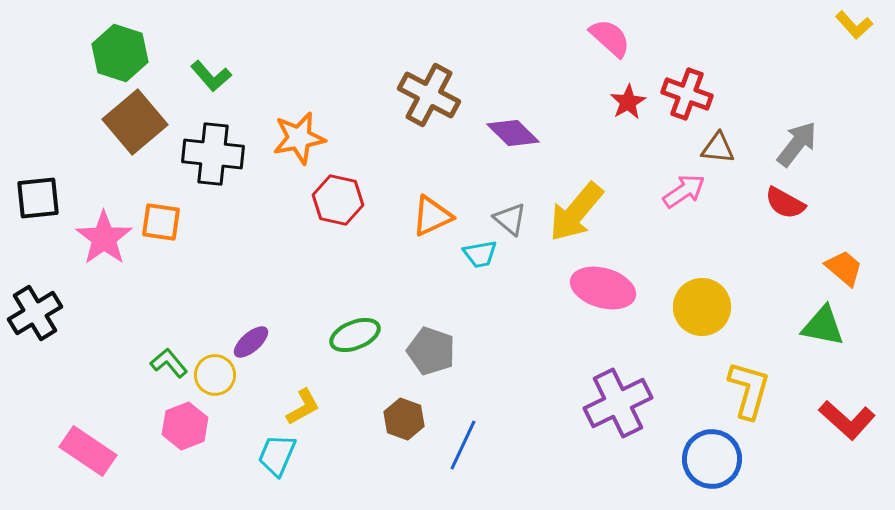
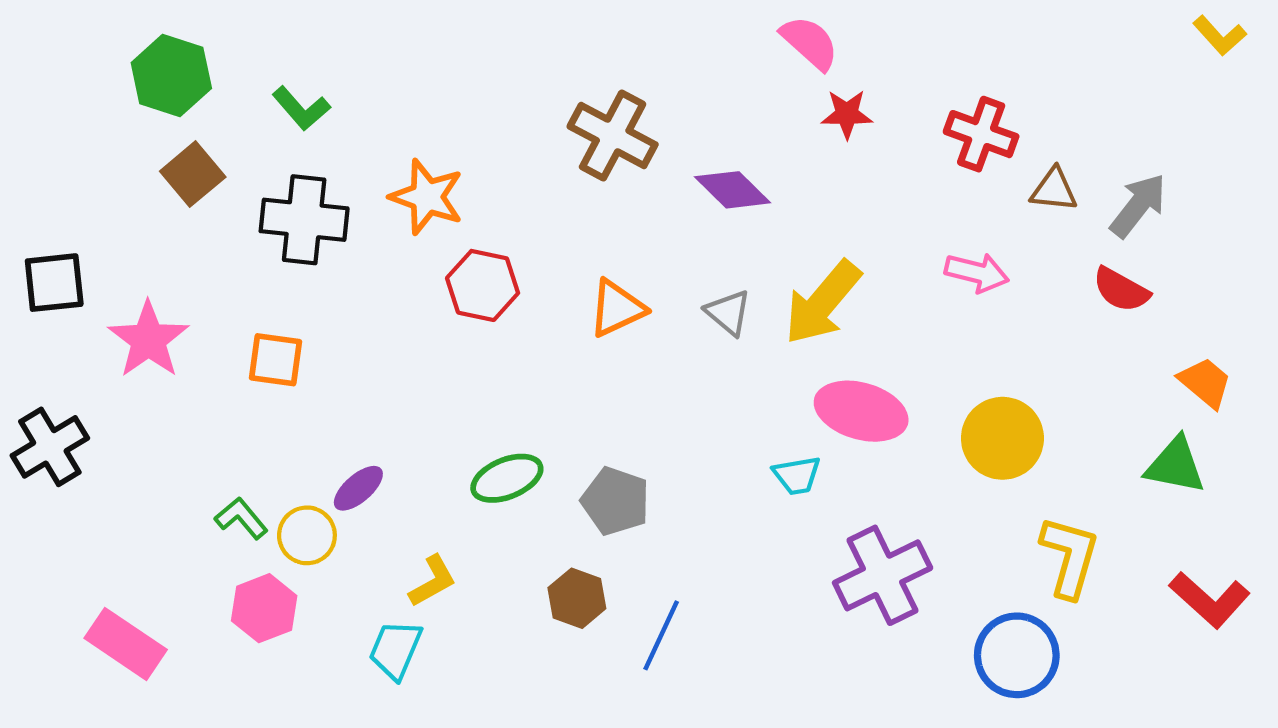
pink semicircle: (610, 38) -> (810, 43), moved
red star: (628, 102) -> (847, 114), moved, turned 30
brown square: (135, 122) -> (193, 174), size x0.7
orange star: (299, 138) -> (427, 197), turned 30
brown triangle: (718, 148) -> (1054, 190), moved
pink arrow: (684, 191) -> (977, 273), turned 48
orange square: (161, 222) -> (276, 360), moved
cyan trapezoid: (480, 254) -> (797, 475), moved

